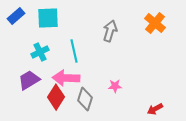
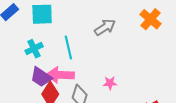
gray arrow: (110, 31) -> (105, 27), turned 40
purple trapezoid: (29, 80) -> (41, 77), moved, turned -115

